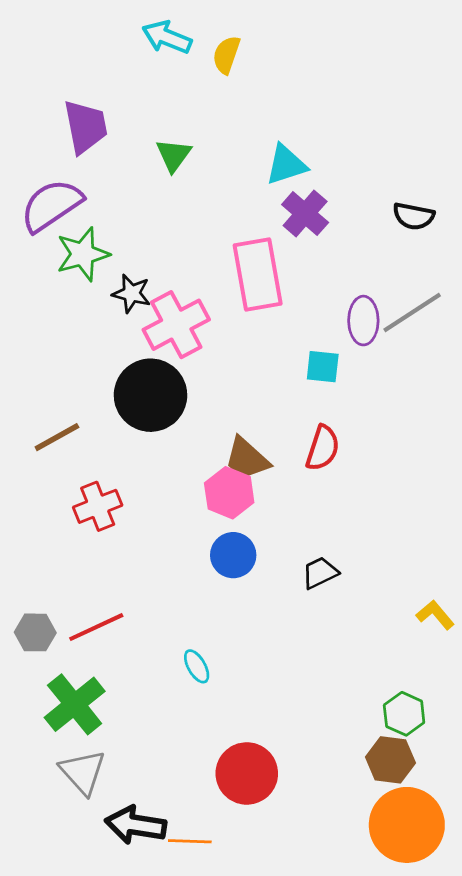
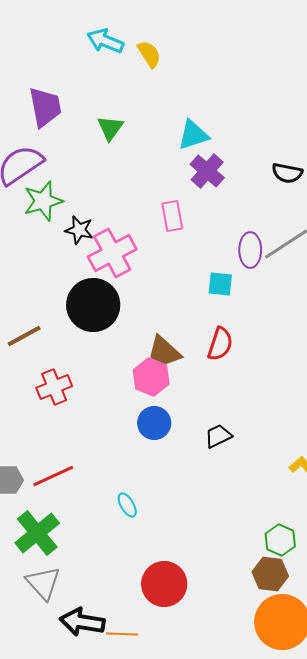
yellow semicircle: (226, 55) -> (149, 54), turned 128
pink rectangle: (258, 274) -> (172, 216), size x0.6

